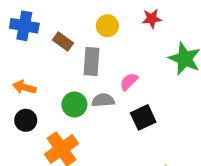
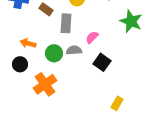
orange arrow: (24, 87) -> (28, 43), moved
black square: (143, 117) -> (102, 62), turned -30

